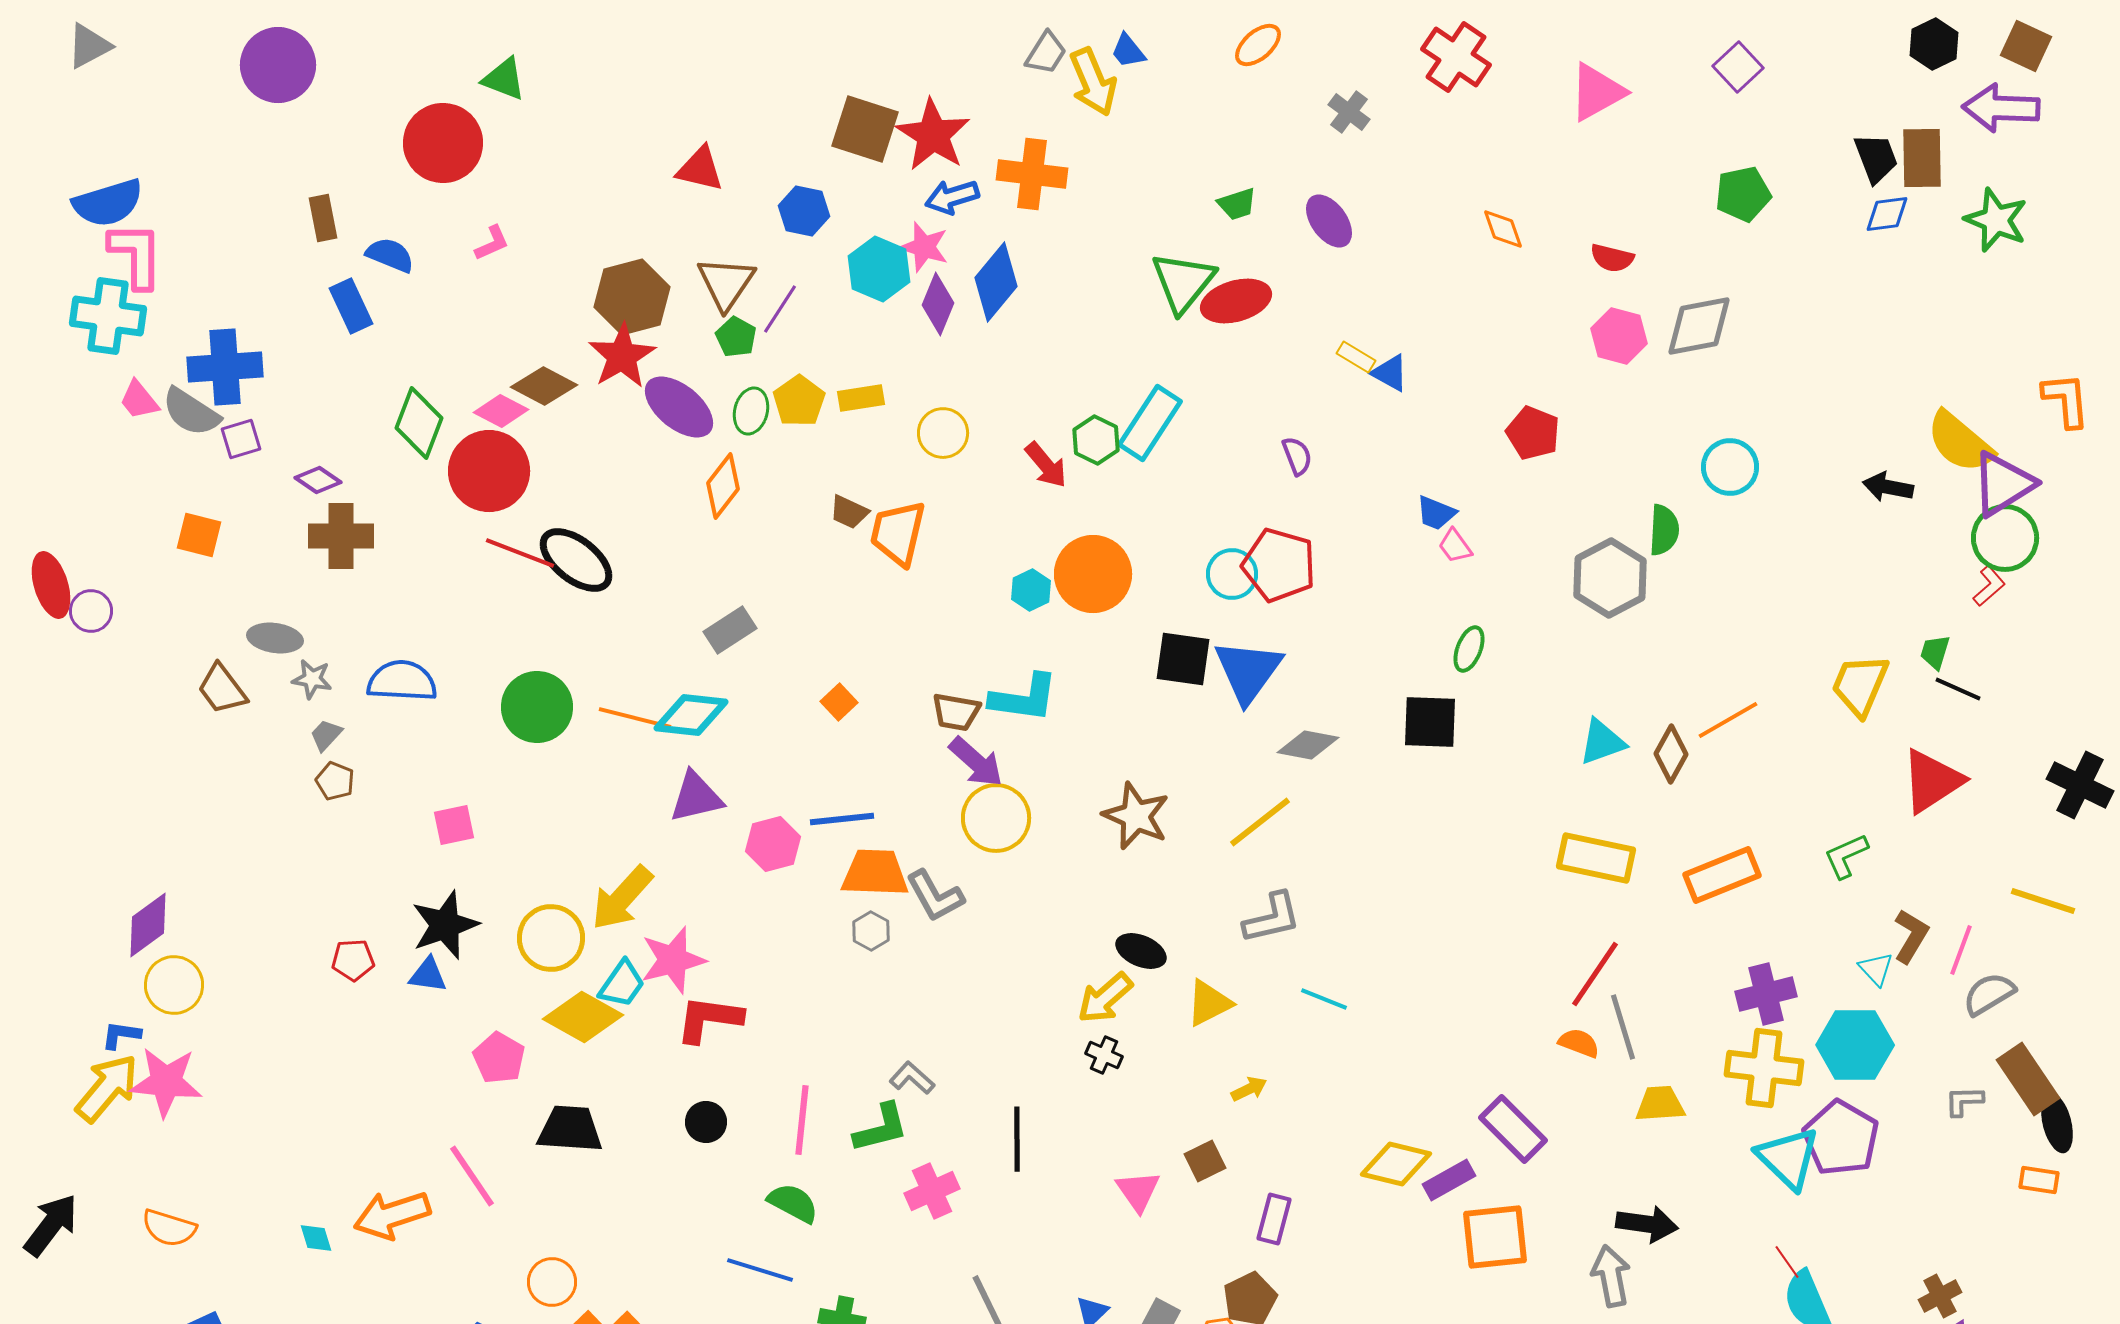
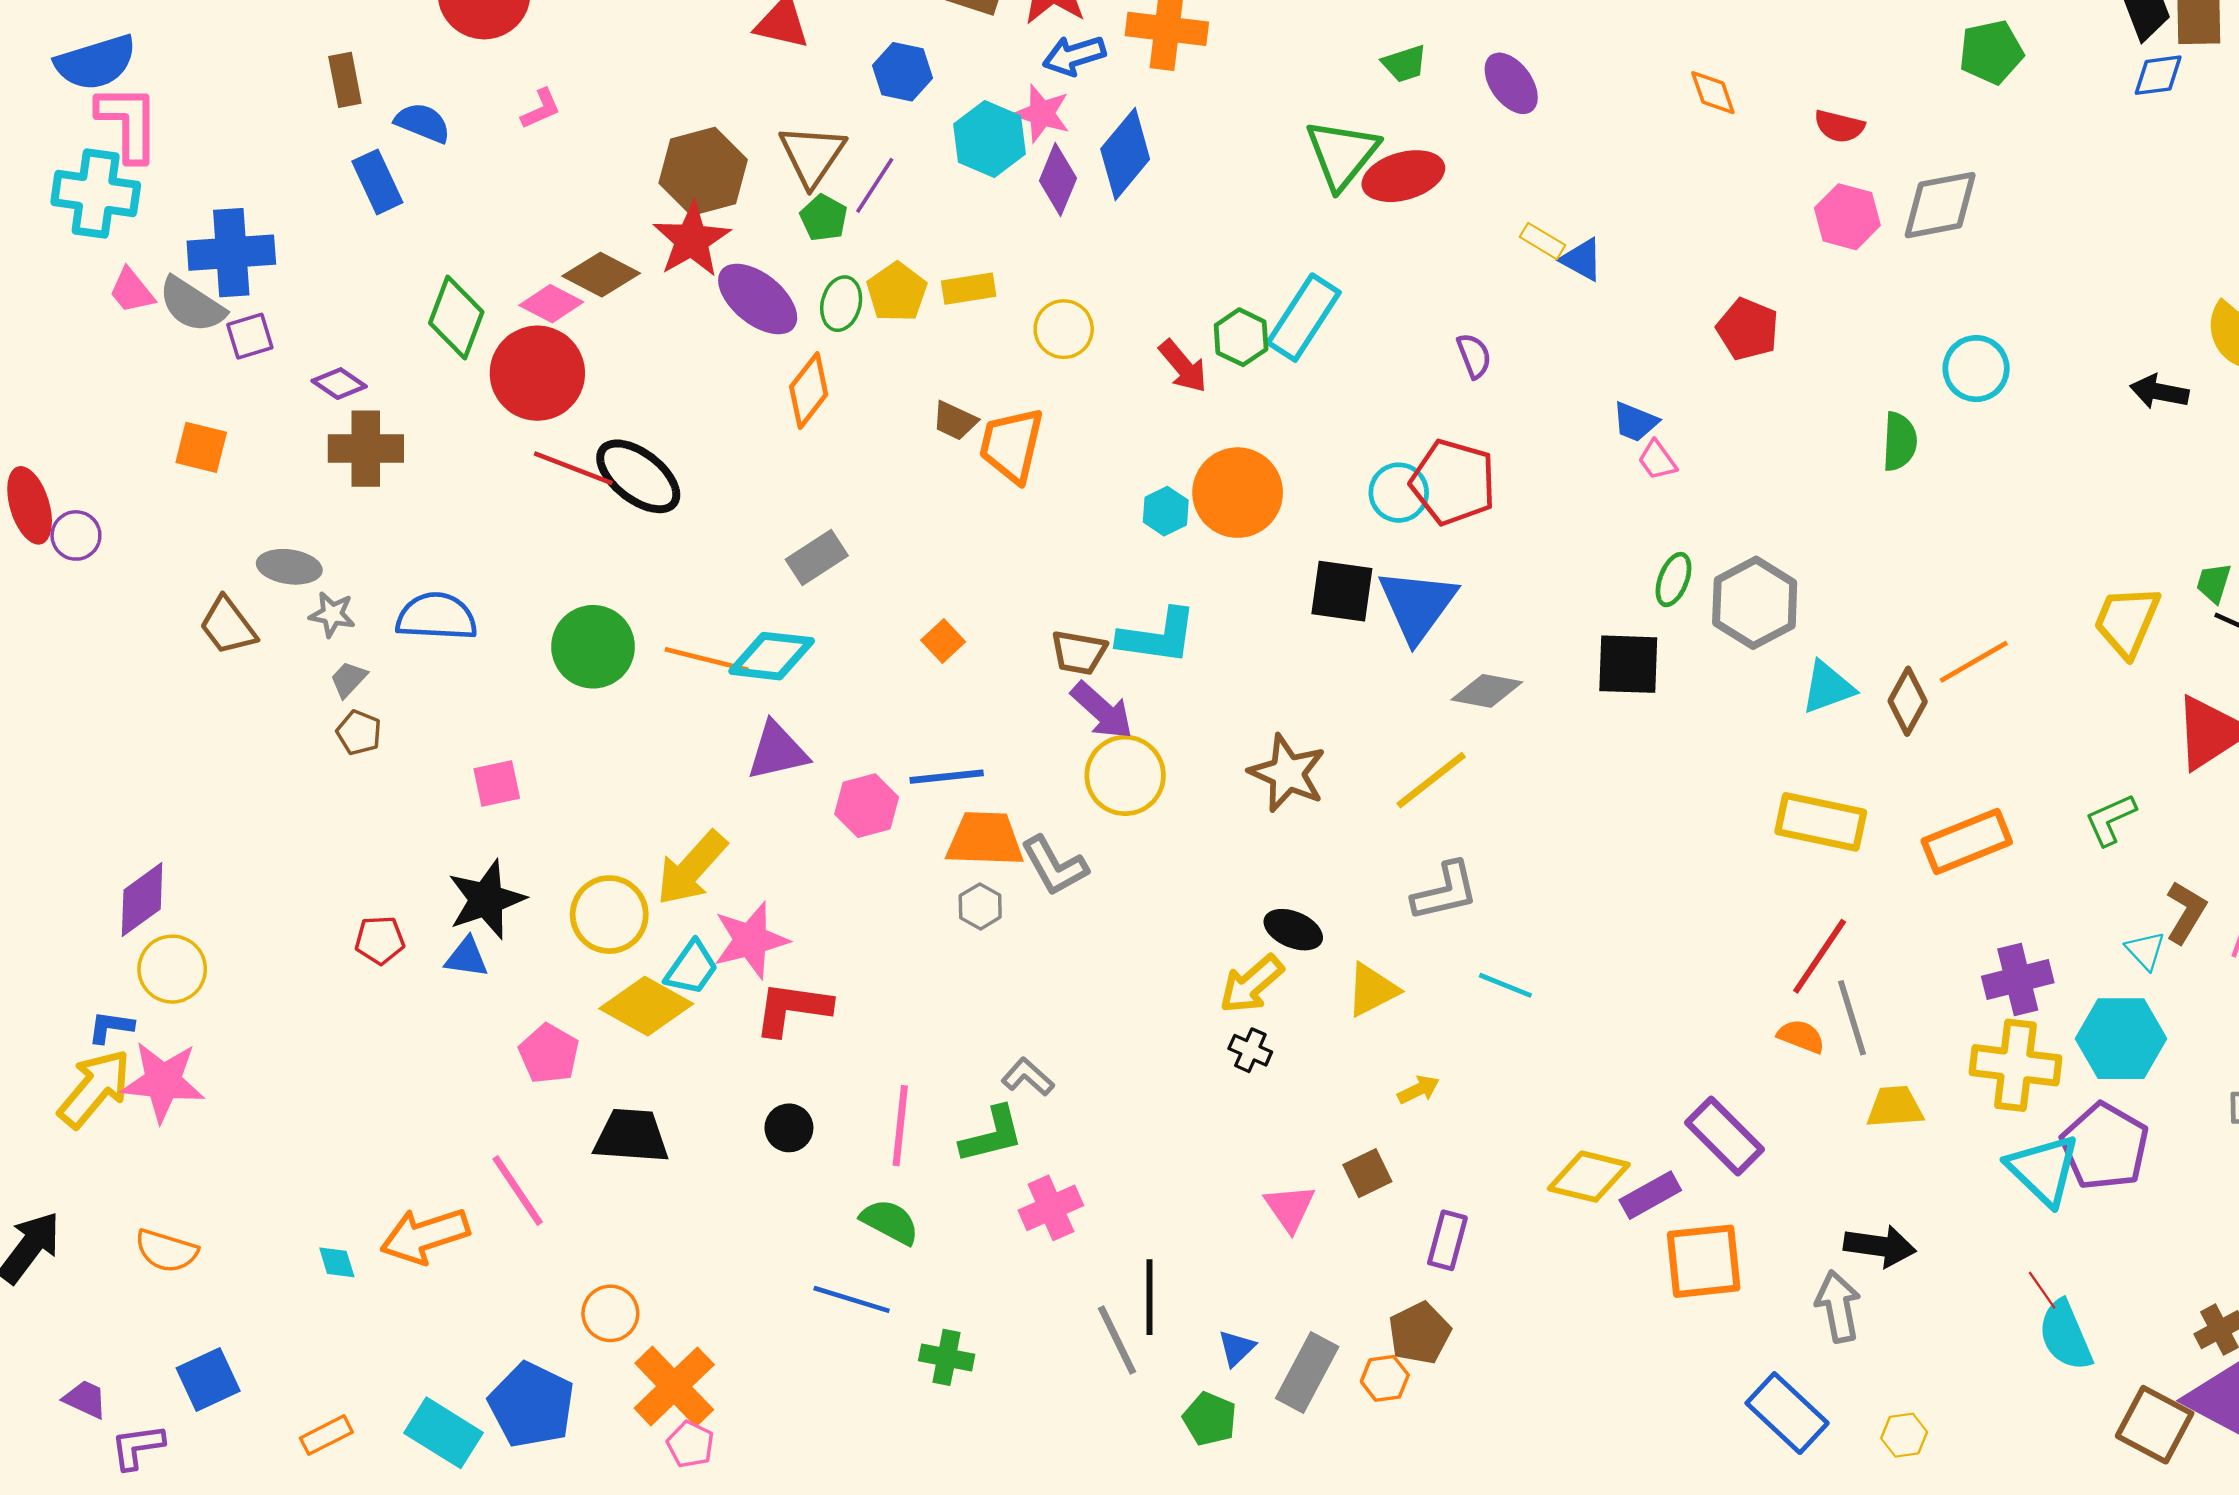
gray hexagon: (1610, 578) -> (1755, 603), moved
black line: (1017, 1139) -> (1149, 1297), moved

